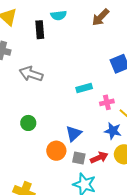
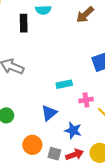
blue star: (113, 131) -> (73, 131), moved
blue triangle: (74, 133) -> (49, 113), moved

